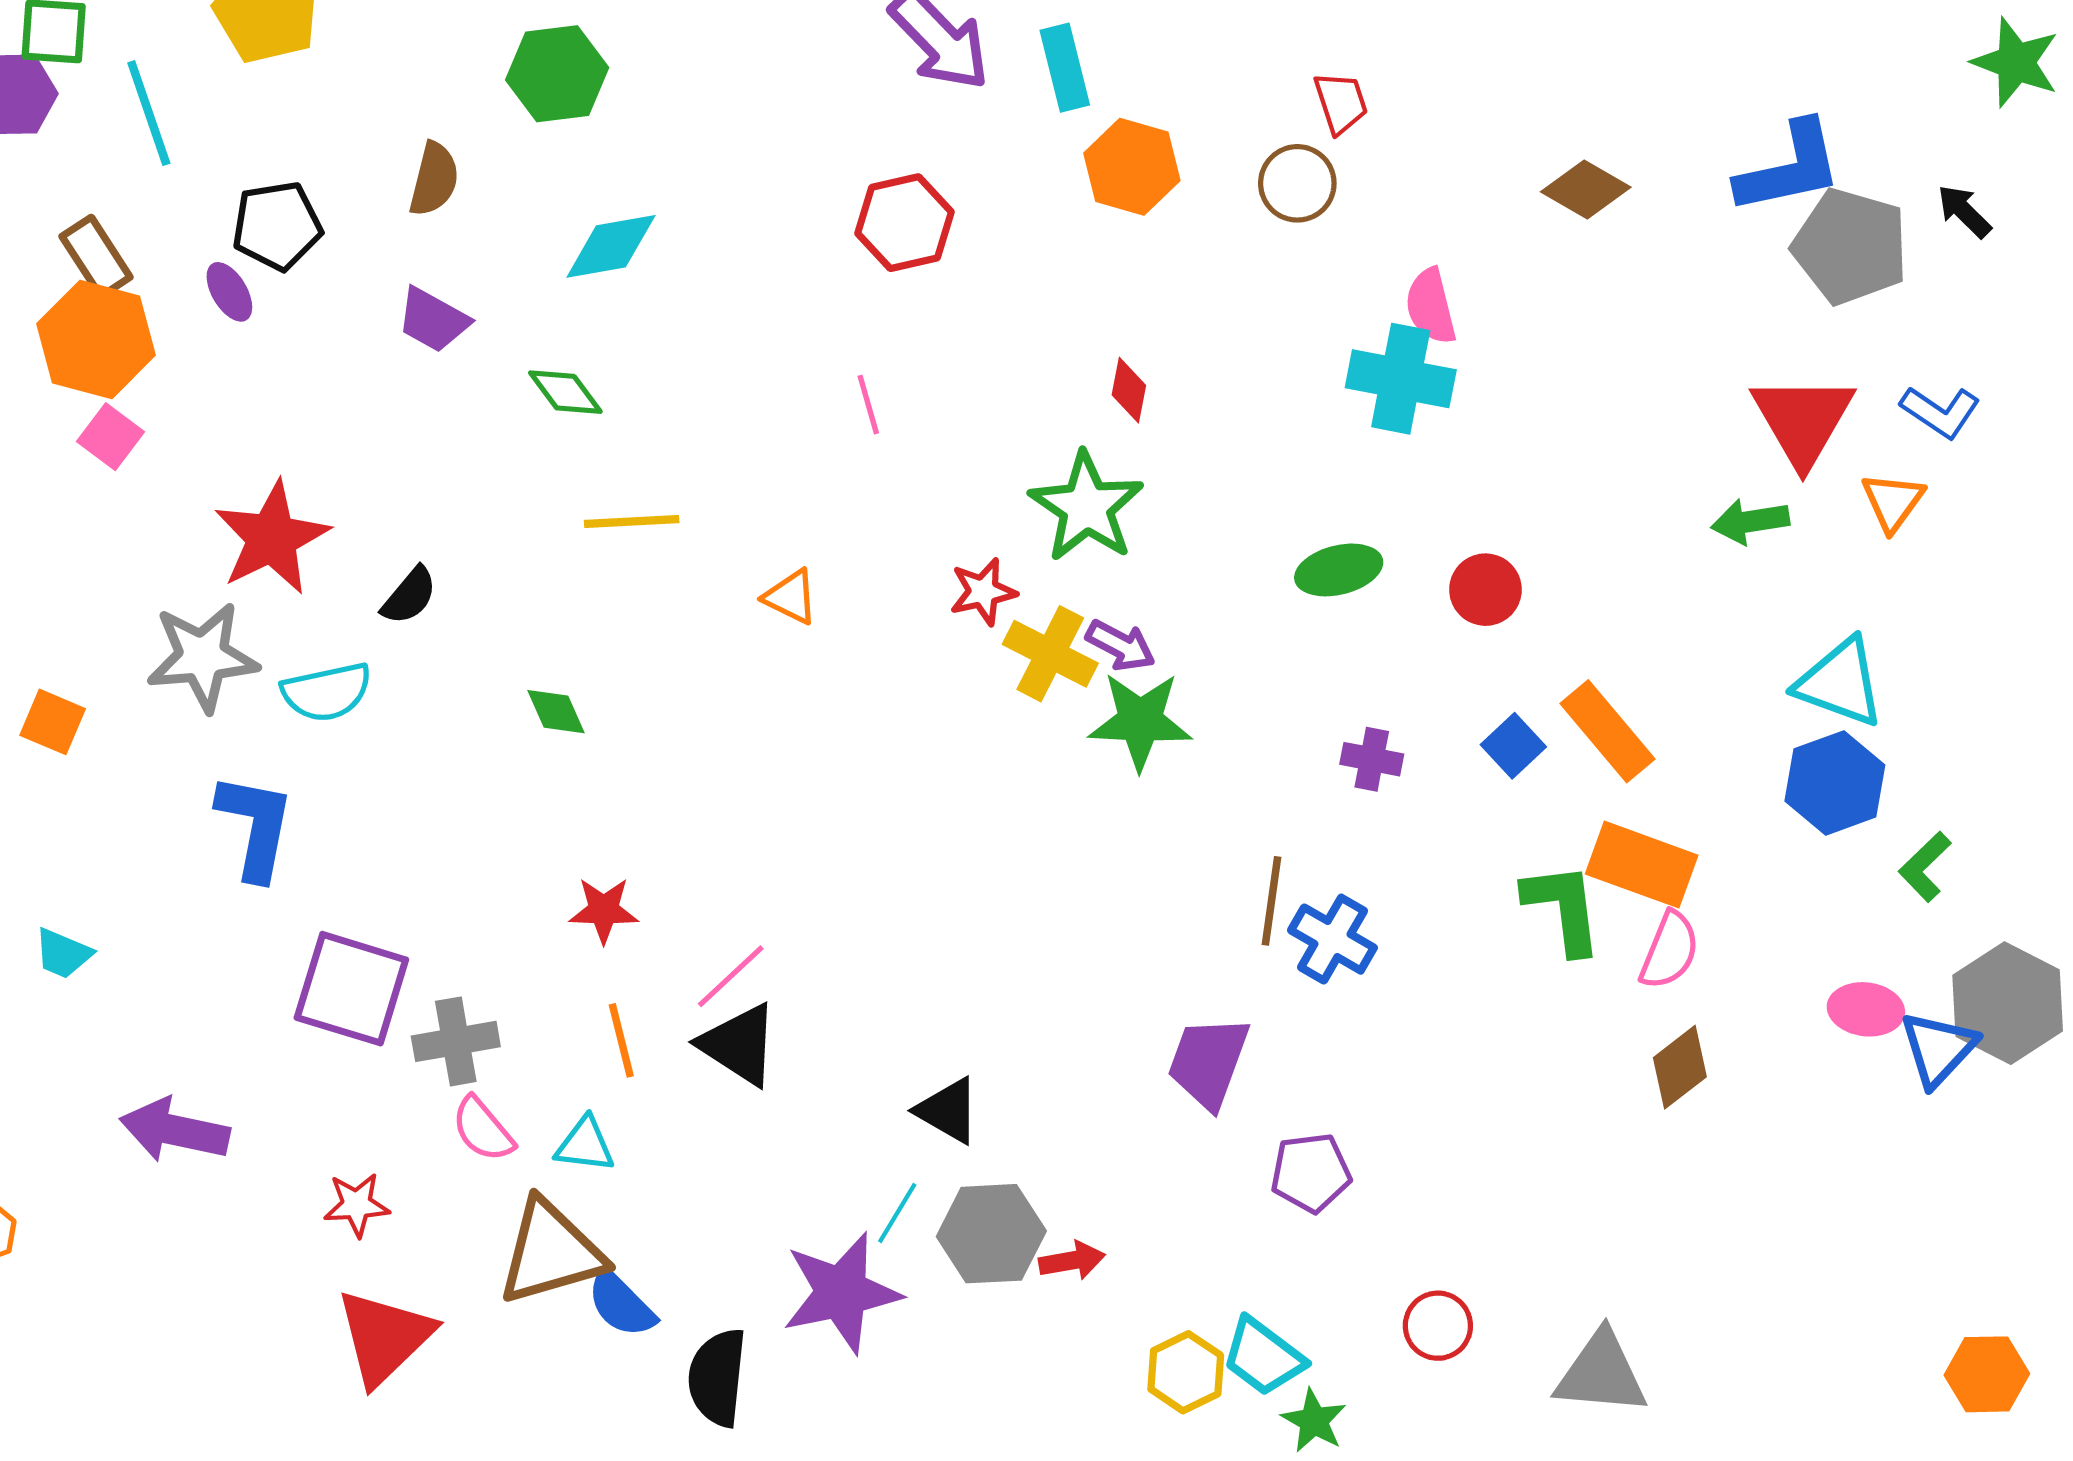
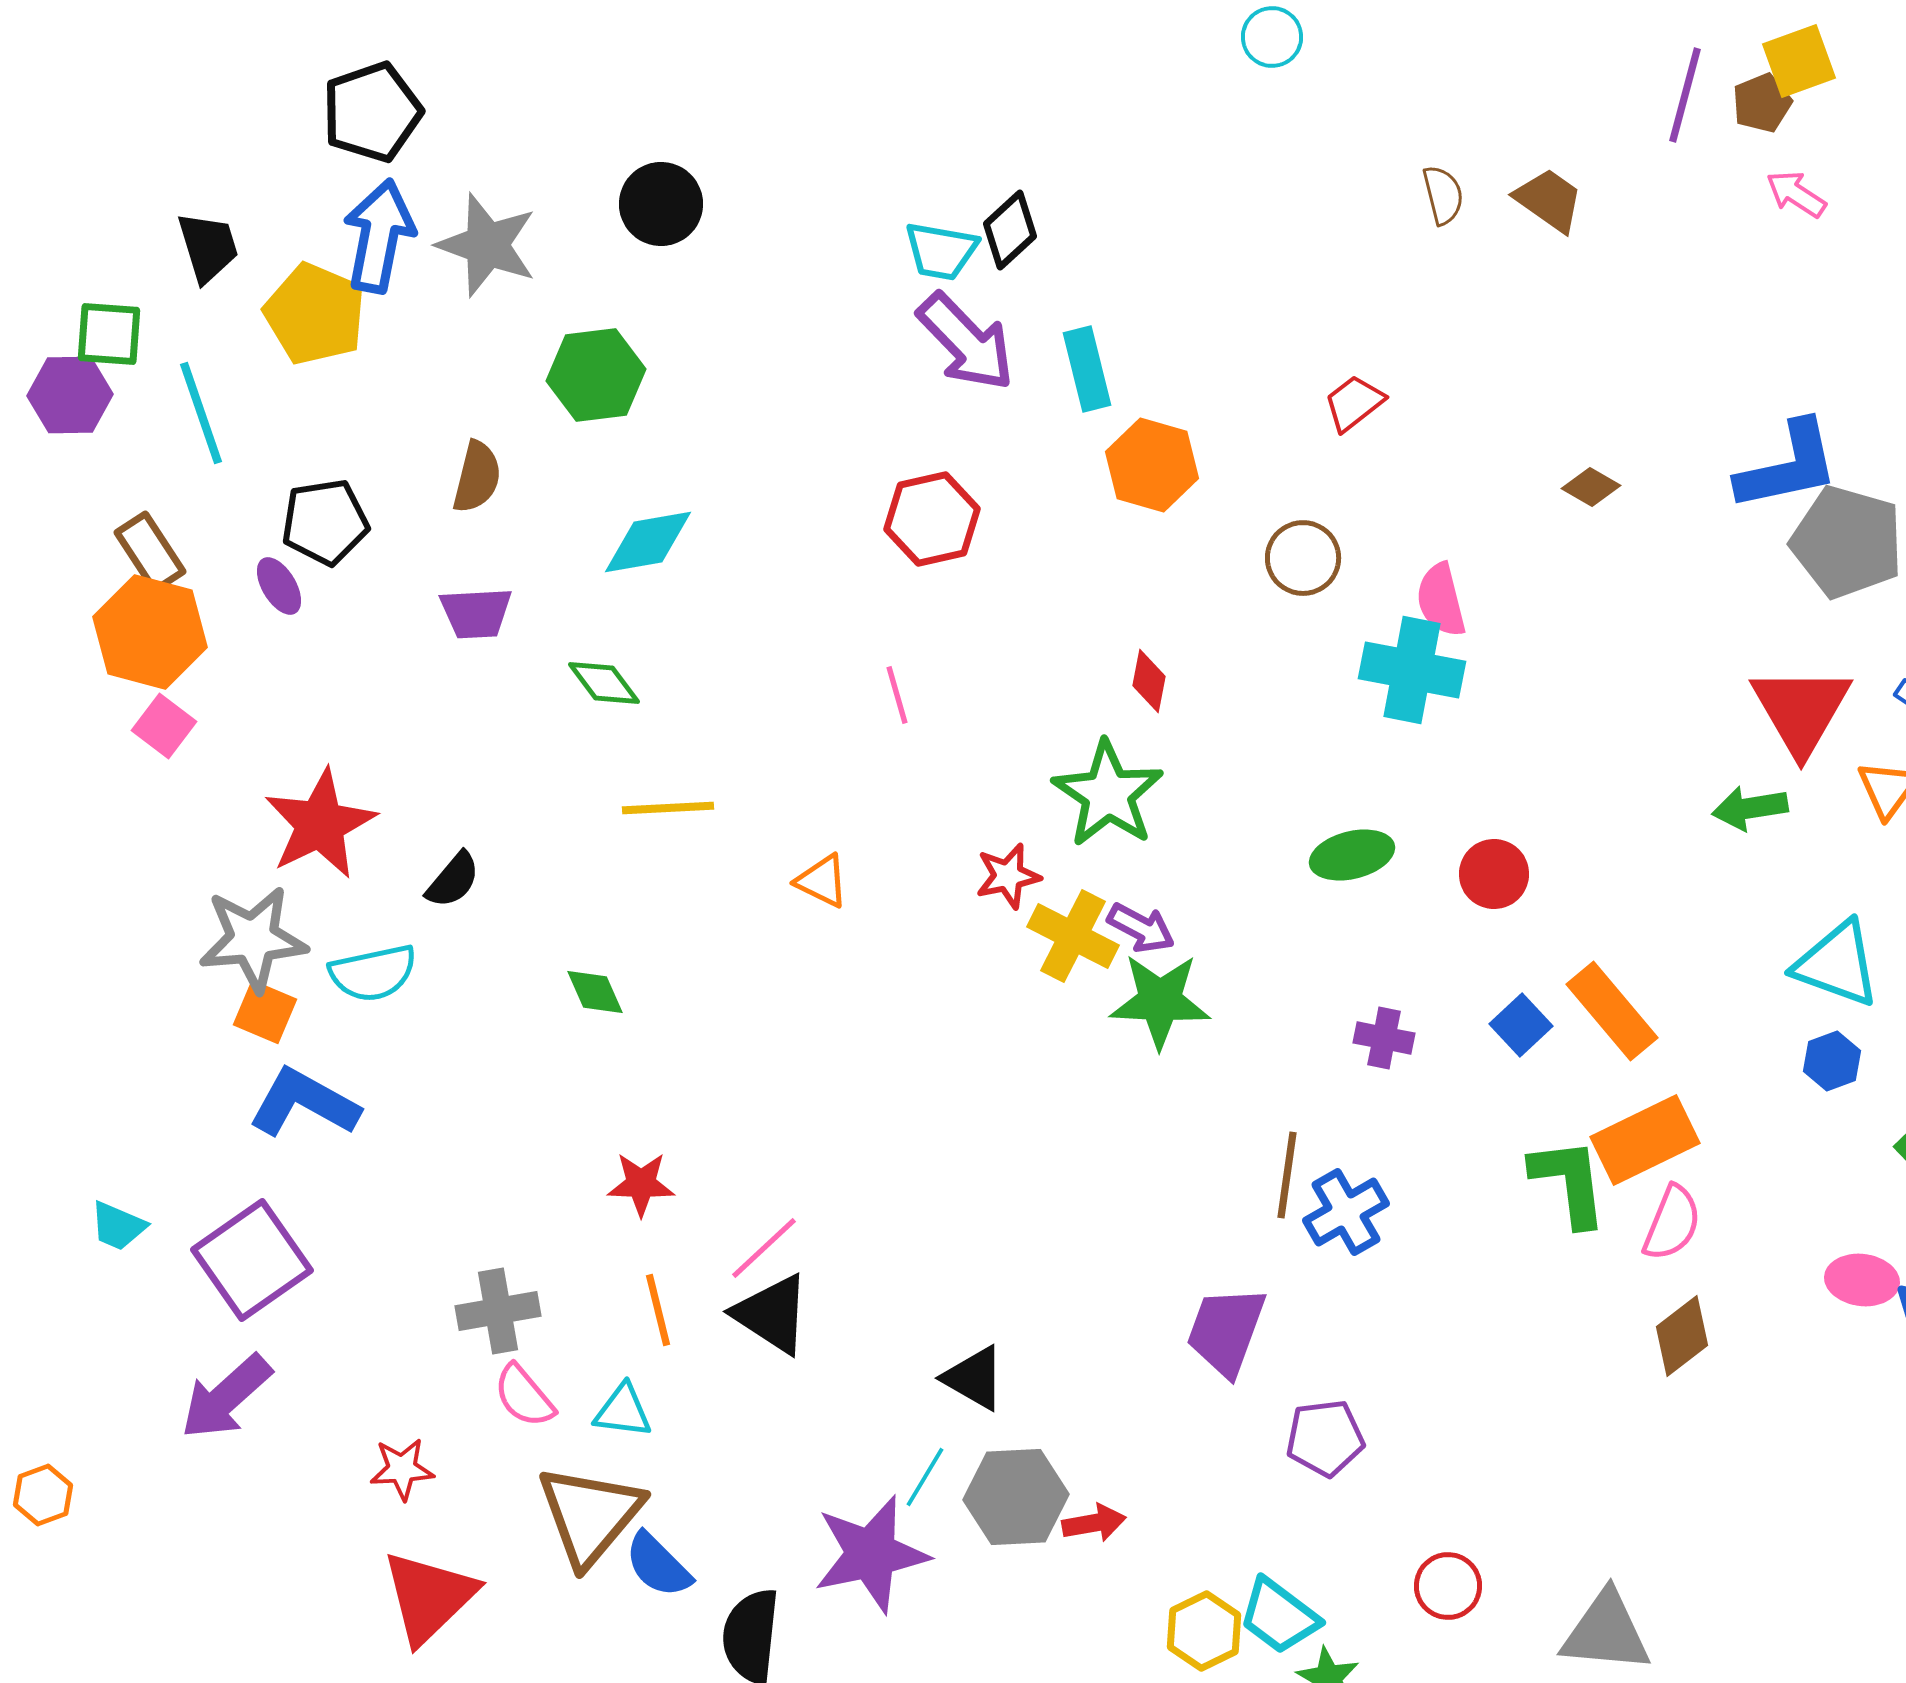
red trapezoid: (1341, 103) -> (1354, 403), turned -110
brown circle: (1297, 183) -> (1303, 558), moved
brown diamond: (1586, 190) -> (1591, 487), size x0.7
purple trapezoid: (433, 320) -> (476, 613), turned -32
orange square: (53, 722) -> (265, 1012), moved
blue hexagon: (1835, 783) -> (1832, 1061), size x0.6
blue L-shape: (255, 826) -> (304, 1103), turned -72
orange rectangle: (1642, 865) -> (1645, 1140), turned -46
blue cross: (1332, 939) -> (1346, 1212), turned 30
purple square: (351, 989) -> (252, 1260), moved, turned 38
purple arrow: (175, 1130) -> (226, 1397), turned -54
brown triangle: (551, 1252) -> (590, 1515), turned -34

